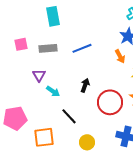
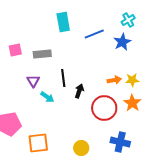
cyan rectangle: (53, 16) -> (63, 22), moved
blue line: (82, 48) -> (94, 34), moved
orange arrow: (120, 56) -> (114, 80), moved, turned -72
black line: (69, 116) -> (63, 78), moved, turned 36

